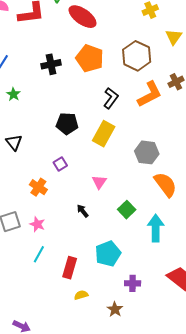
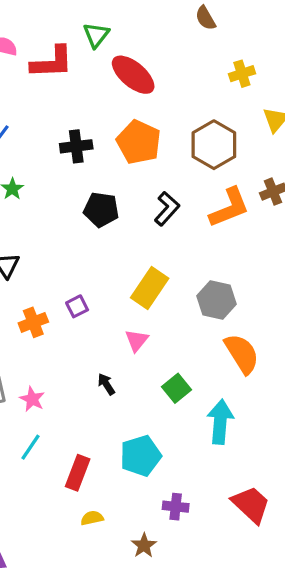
black pentagon: (67, 124) -> (101, 210), moved
yellow rectangle: (104, 134) -> (150, 288), moved
orange cross: (38, 187) -> (33, 322), moved, turned 30

